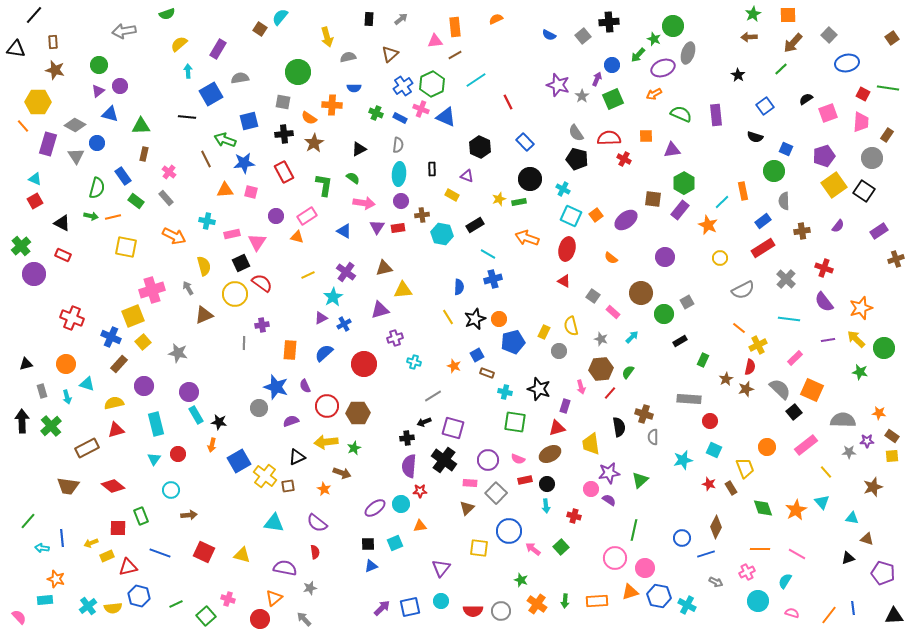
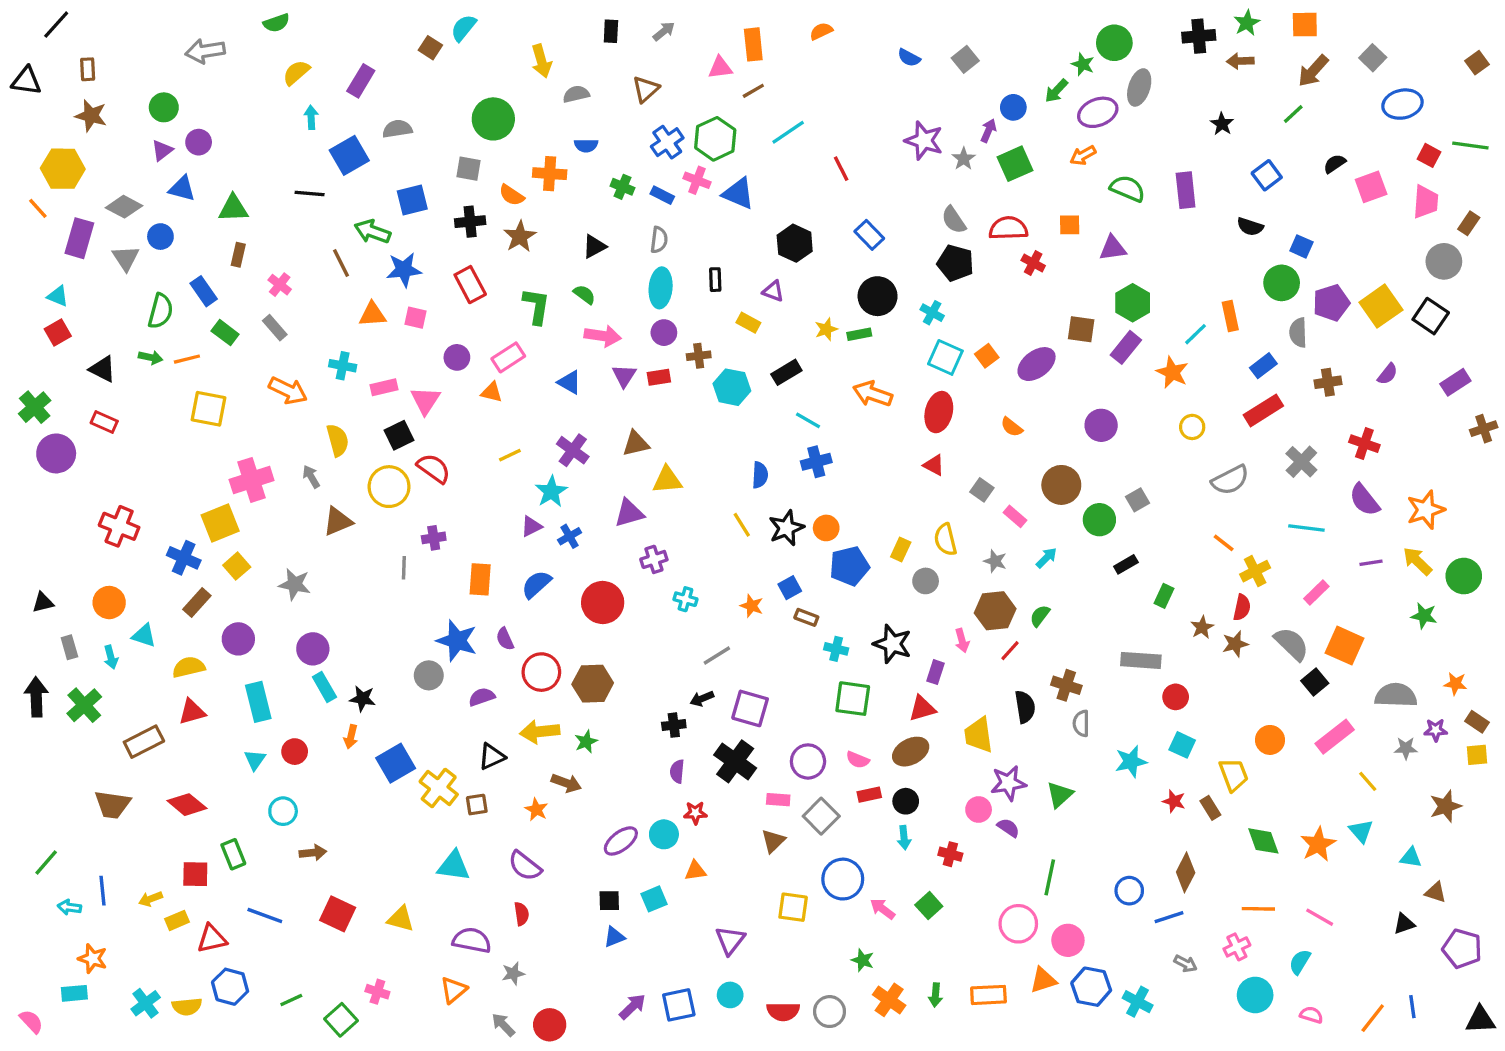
black cross: (609, 22) -> (1199, 36), moved
purple pentagon: (824, 156) -> (1331, 303), moved
purple semicircle: (409, 466) -> (677, 771), size x0.6
red circle: (260, 619) -> (550, 1025), moved

